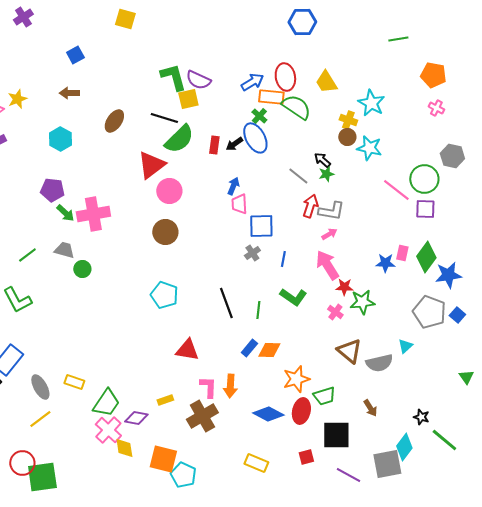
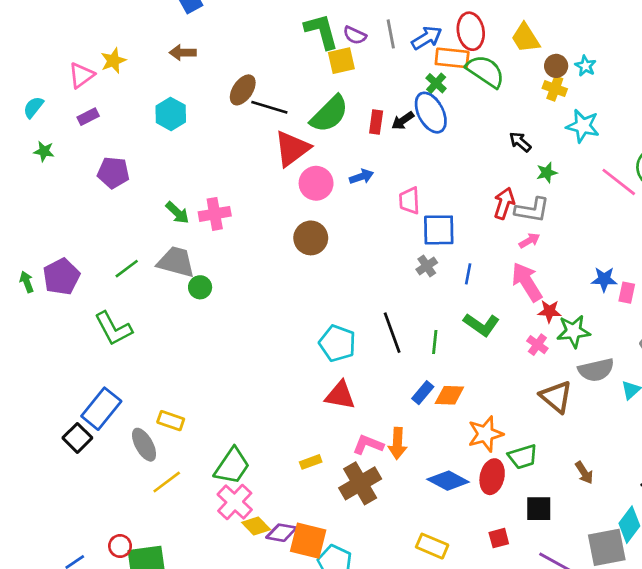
purple semicircle: (198, 80) -> (355, 35), size x0.7
cyan star: (371, 103) -> (585, 66), size x0.6
black line: (164, 118) -> (269, 107), moved
brown circle: (347, 137) -> (556, 66), moved
green star: (326, 174) -> (547, 173), moved
gray line: (298, 176) -> (391, 34), moved, turned 40
blue arrow: (233, 186) -> (361, 177), moved, turned 48
purple pentagon: (52, 190) -> (113, 173), moved
pink cross: (93, 214) -> (215, 214), size x0.7
gray trapezoid: (64, 250) -> (176, 262), size x1.4
pink rectangle: (402, 253) -> (627, 293), moved
cyan pentagon: (164, 295) -> (337, 343), moved
gray semicircle: (379, 363) -> (596, 370), moved
yellow rectangle: (74, 382) -> (171, 421), moved
pink L-shape: (208, 387) -> (368, 445), turned -70
purple diamond: (136, 418) -> (281, 533), moved
yellow line: (40, 419) -> (167, 482), moved
black square: (336, 435) -> (539, 509), size x0.7
yellow diamond: (124, 448) -> (256, 526), turned -35
red circle: (22, 463) -> (120, 546), size x0.7

